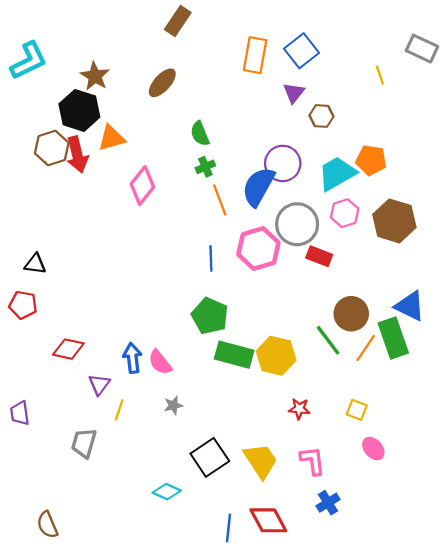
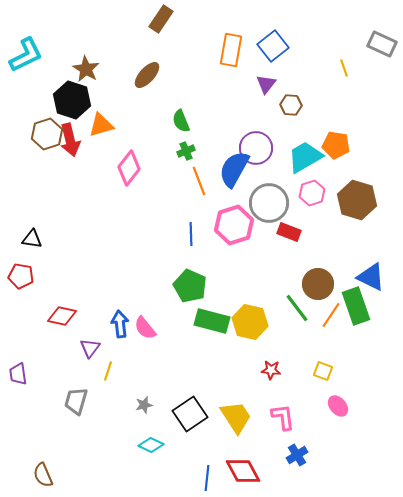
gray star: (173, 405) -> (144, 405), moved

